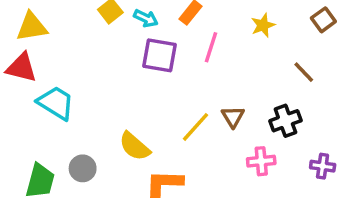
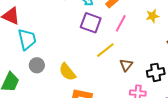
cyan trapezoid: (56, 103) -> (27, 39), turned 35
yellow line: (196, 127) -> (105, 50), moved
gray circle: (83, 168) -> (37, 65), moved

